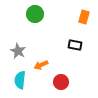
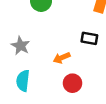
orange arrow: (41, 65) -> (62, 58), moved

